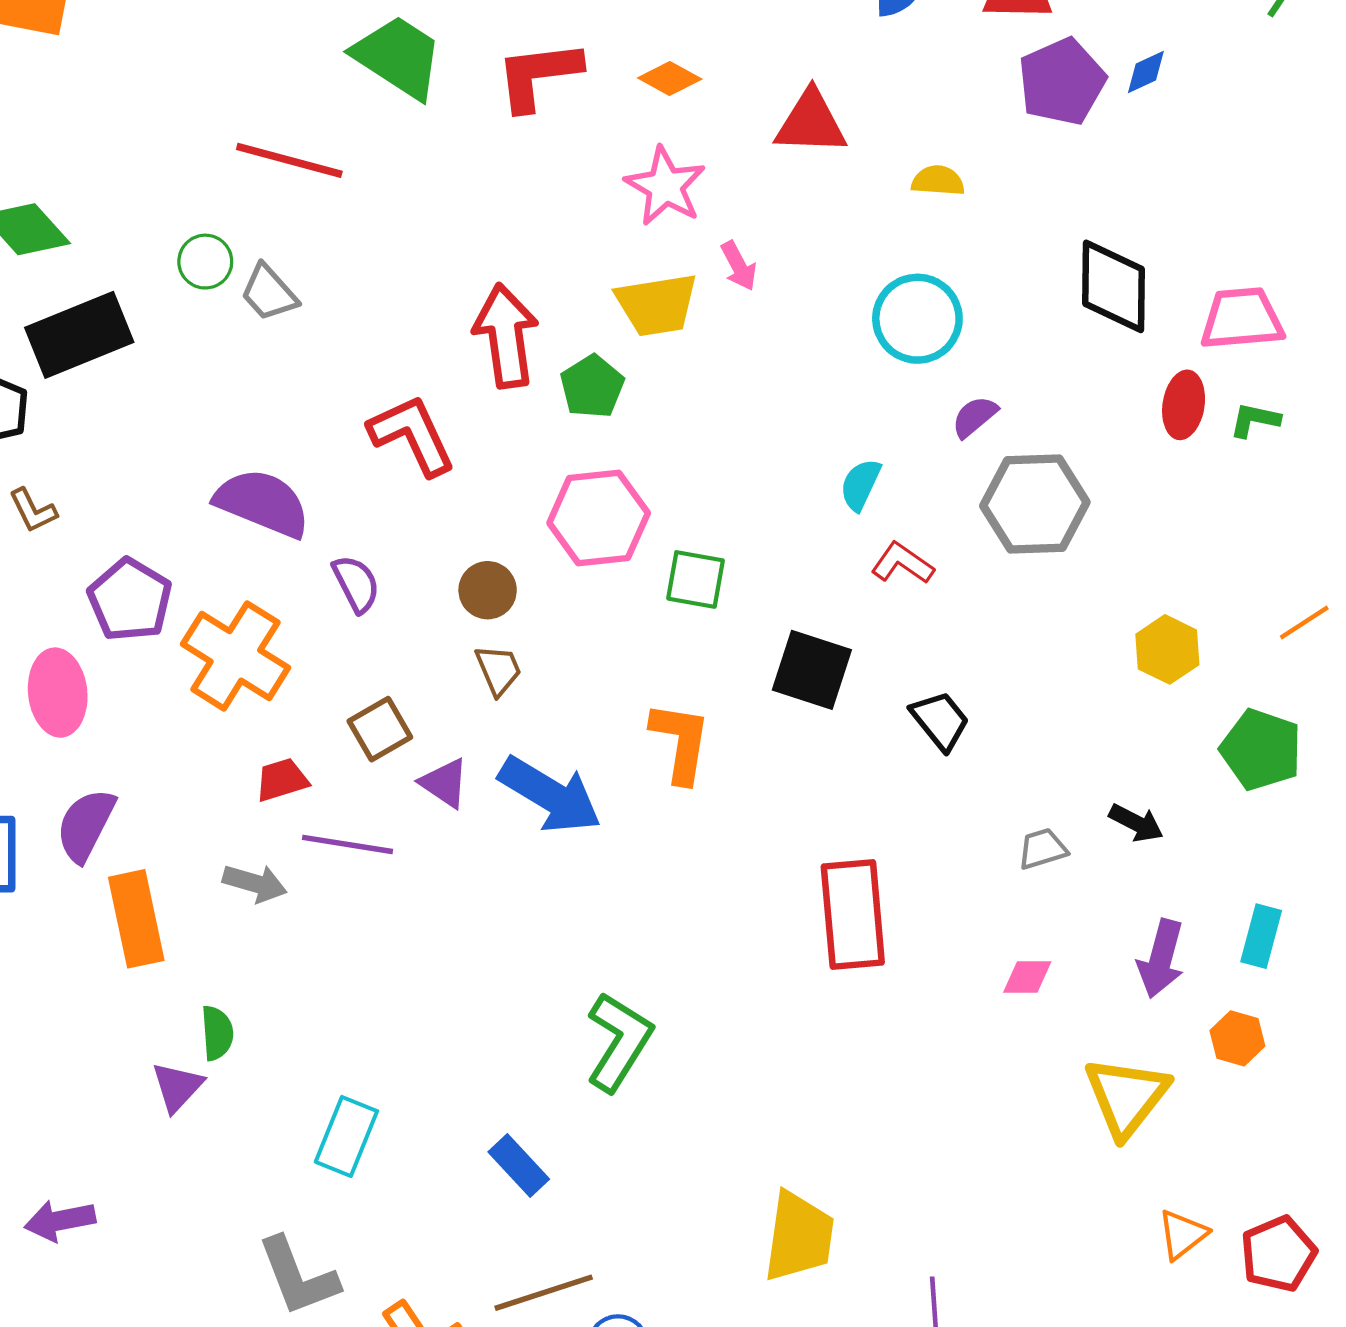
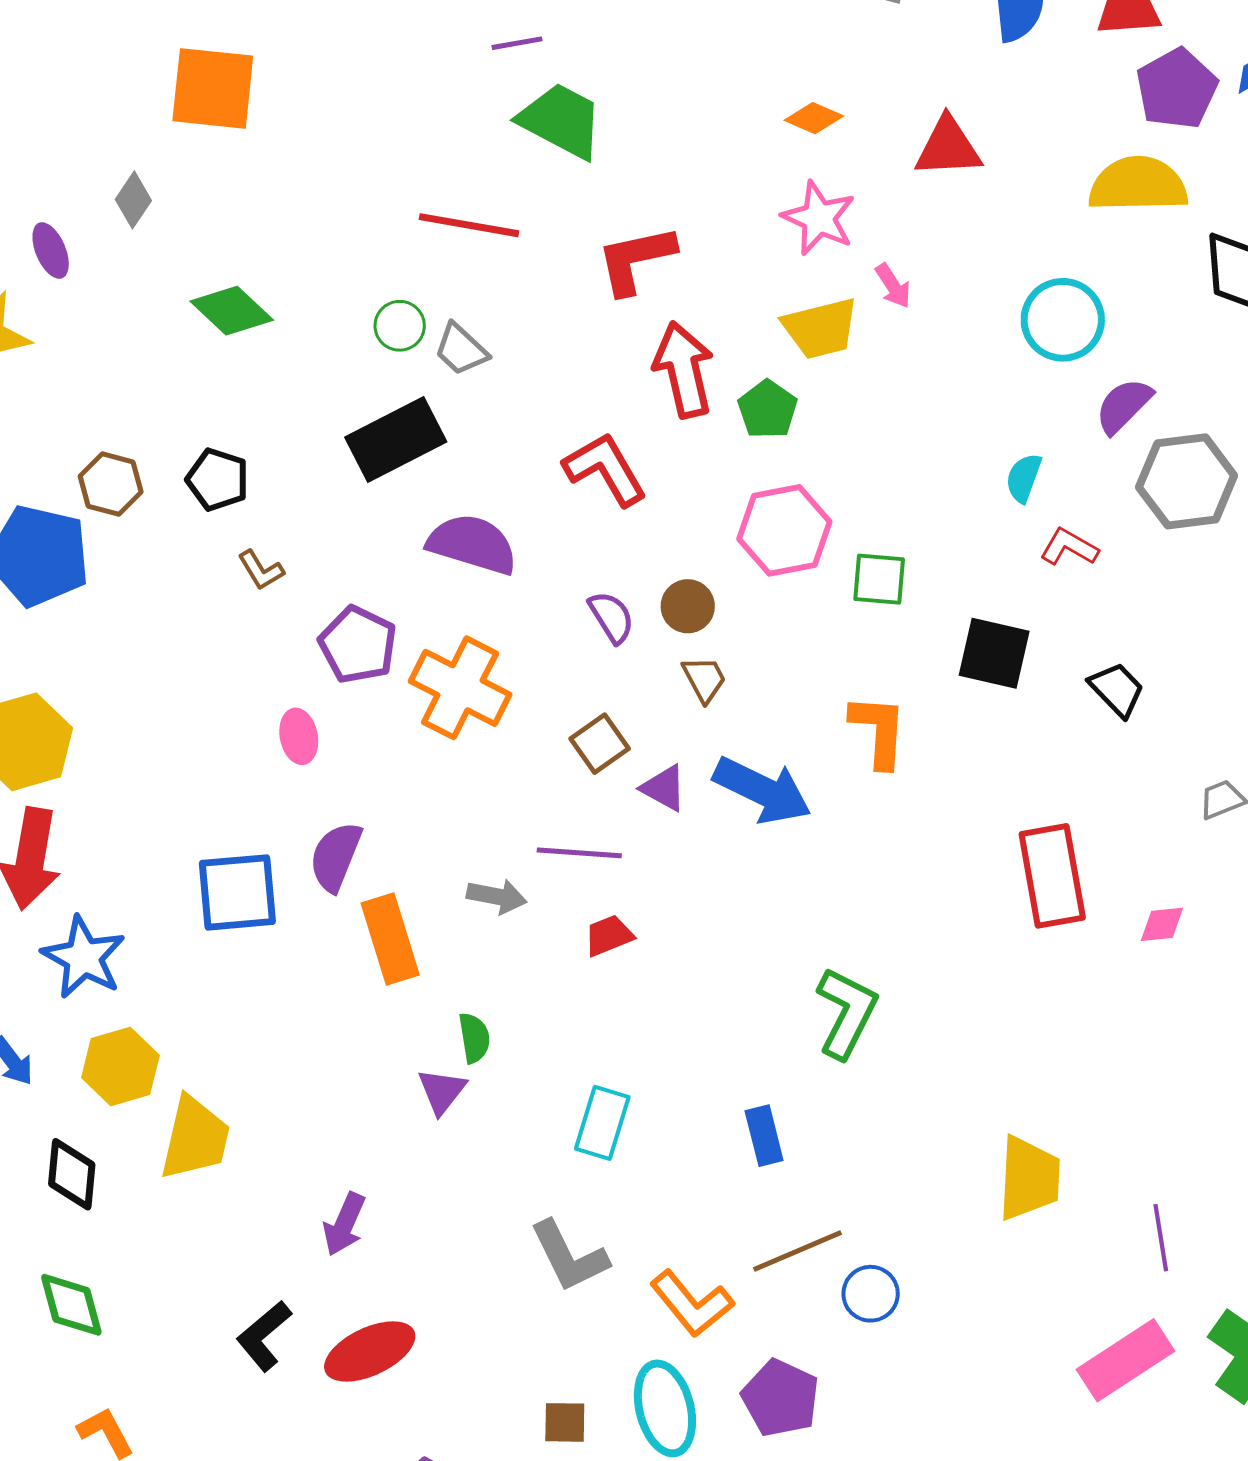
red L-shape: (538, 75) -> (636, 260), moved
yellow semicircle: (938, 181) -> (1138, 185), moved, size x2.0
black rectangle: (79, 335) -> (396, 440), moved
purple semicircle: (975, 417) -> (1124, 406), size x1.4
purple semicircle: (356, 584) -> (611, 617), moved
pink ellipse: (58, 693) -> (299, 736), size x0.7
red trapezoid: (282, 780) -> (609, 936), moved
pink diamond: (1027, 977) -> (1162, 924), moved
blue rectangle: (519, 1166) -> (764, 1136), turned 34
purple arrow: (60, 1220) -> (344, 1224), turned -50

